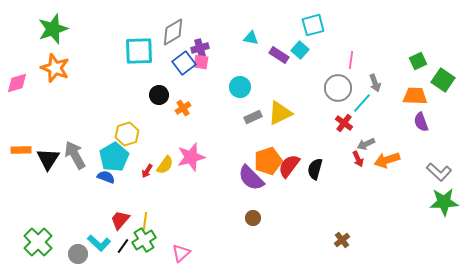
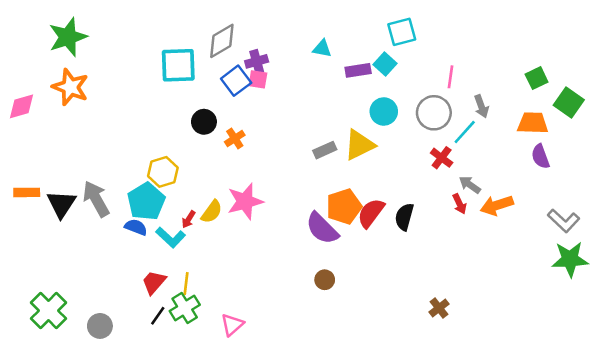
purple rectangle: (279, 55) -> (358, 70), turned -42
cyan circle: (240, 87) -> (384, 111), moved
gray arrow: (366, 144) -> (470, 185), turned 60
cyan L-shape: (99, 243) -> (171, 237), moved

